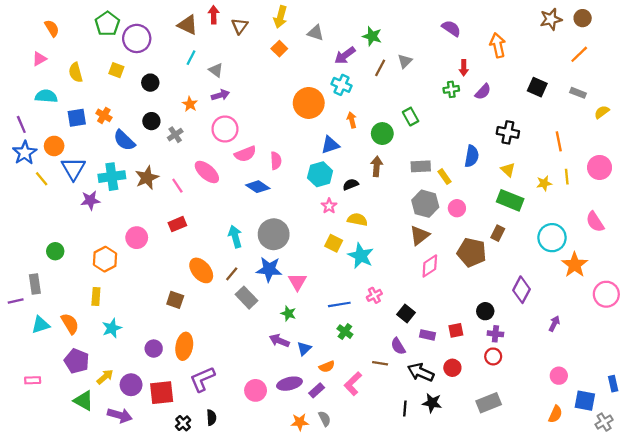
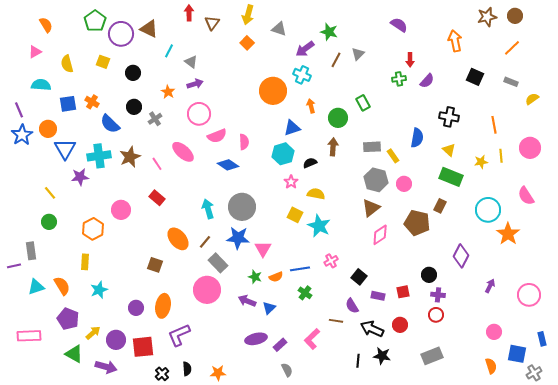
brown triangle: (188, 25) -> (149, 29), moved
orange arrow: (498, 45) -> (455, 41), moved
yellow line: (42, 179) -> (50, 193), moved
red rectangle: (177, 224) -> (157, 198), turned 63
pink circle: (606, 294) -> (529, 295), moved
orange semicircle: (327, 367) -> (276, 277), moved
pink rectangle: (33, 380) -> (29, 336), size x1.6
pink circle: (256, 390) -> (207, 290), moved, size x1.4
orange semicircle: (555, 414) -> (491, 366), turned -42
orange star: (300, 422) -> (218, 373), moved

